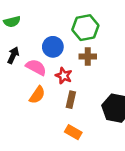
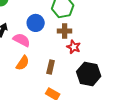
red star: (64, 76) -> (74, 47), moved

